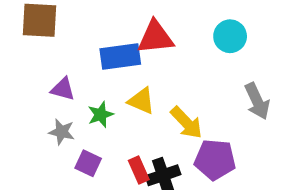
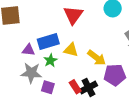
red triangle: (155, 37) -> (73, 15), turned -40
blue rectangle: (120, 56) -> (48, 42), moved
gray star: (62, 132) -> (31, 73), size x1.5

